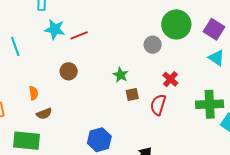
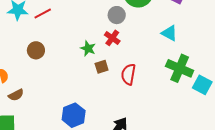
cyan triangle: (216, 58) -> (169, 33), moved
red cross: (170, 79) -> (112, 38), moved
green cross: (210, 104) -> (180, 68), turned 32

